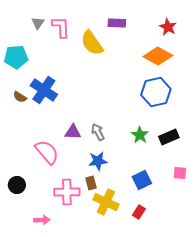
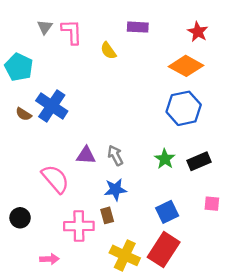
yellow semicircle: (92, 43) -> (108, 51), size x0.6
cyan pentagon: (16, 57) -> (19, 67), turned 30
yellow cross: (106, 202) -> (125, 255), moved
red rectangle: (139, 212) -> (164, 250), size x2.0

